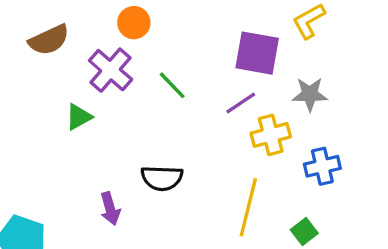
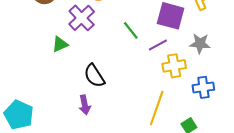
green line: (172, 85) -> (131, 30), moved
black semicircle: (162, 178) -> (94, 76), moved, turned 50
purple arrow: (110, 209) -> (85, 105), moved

